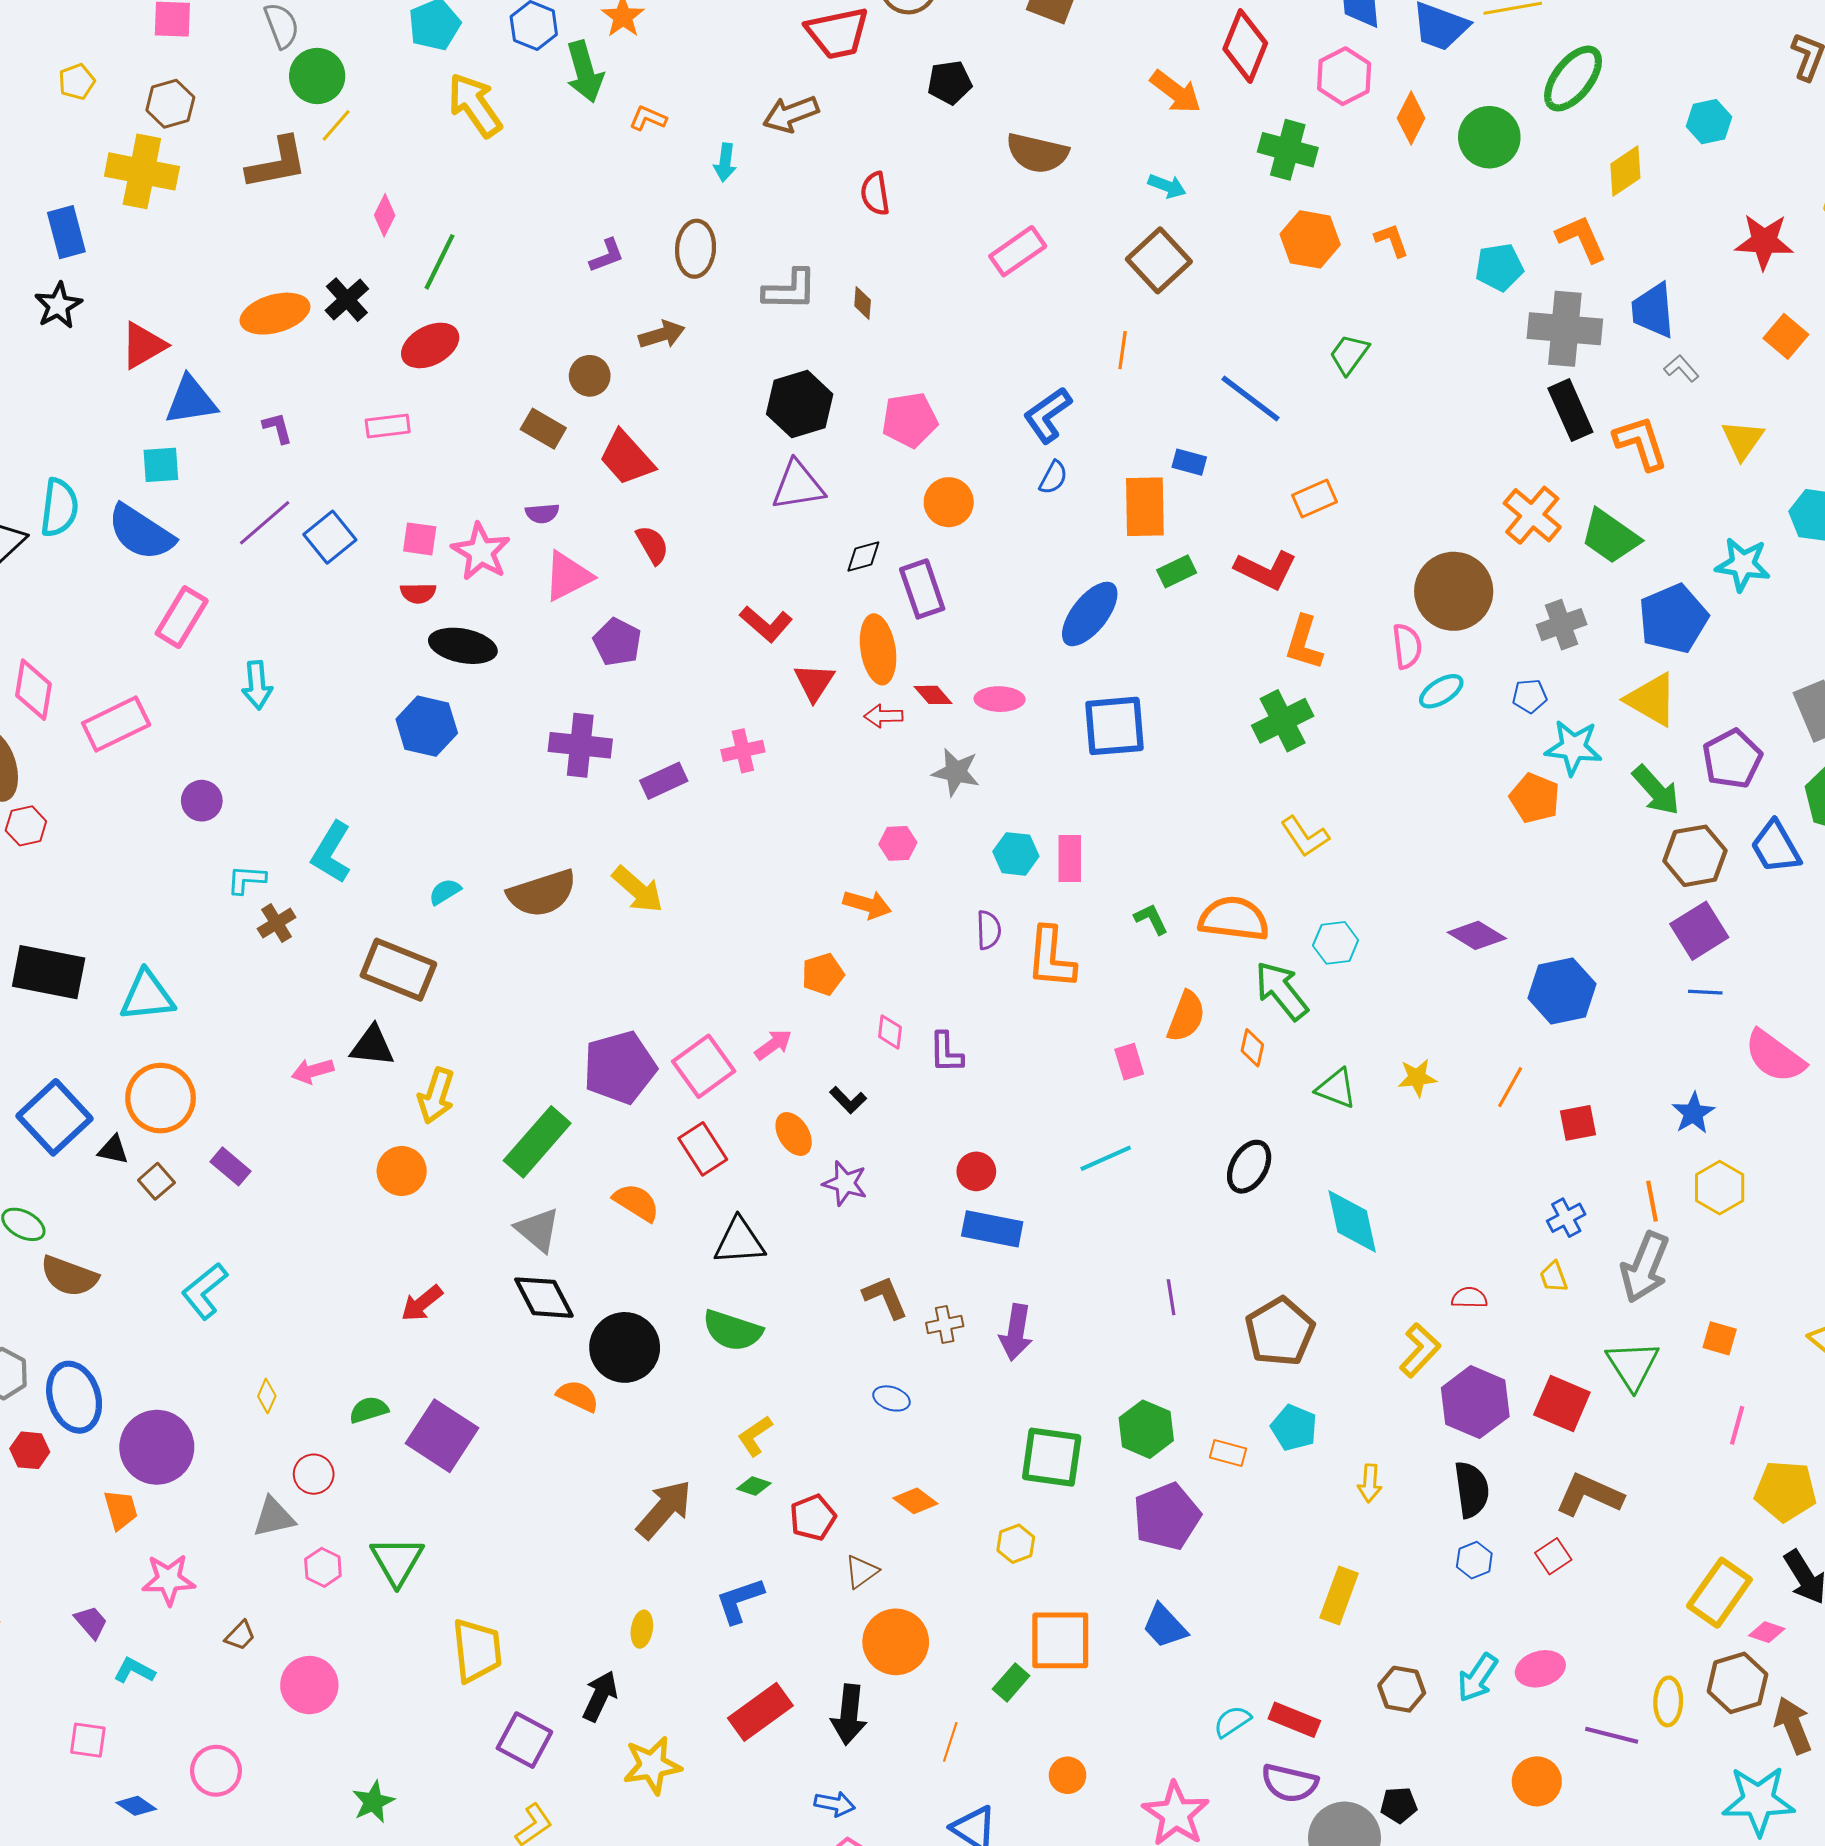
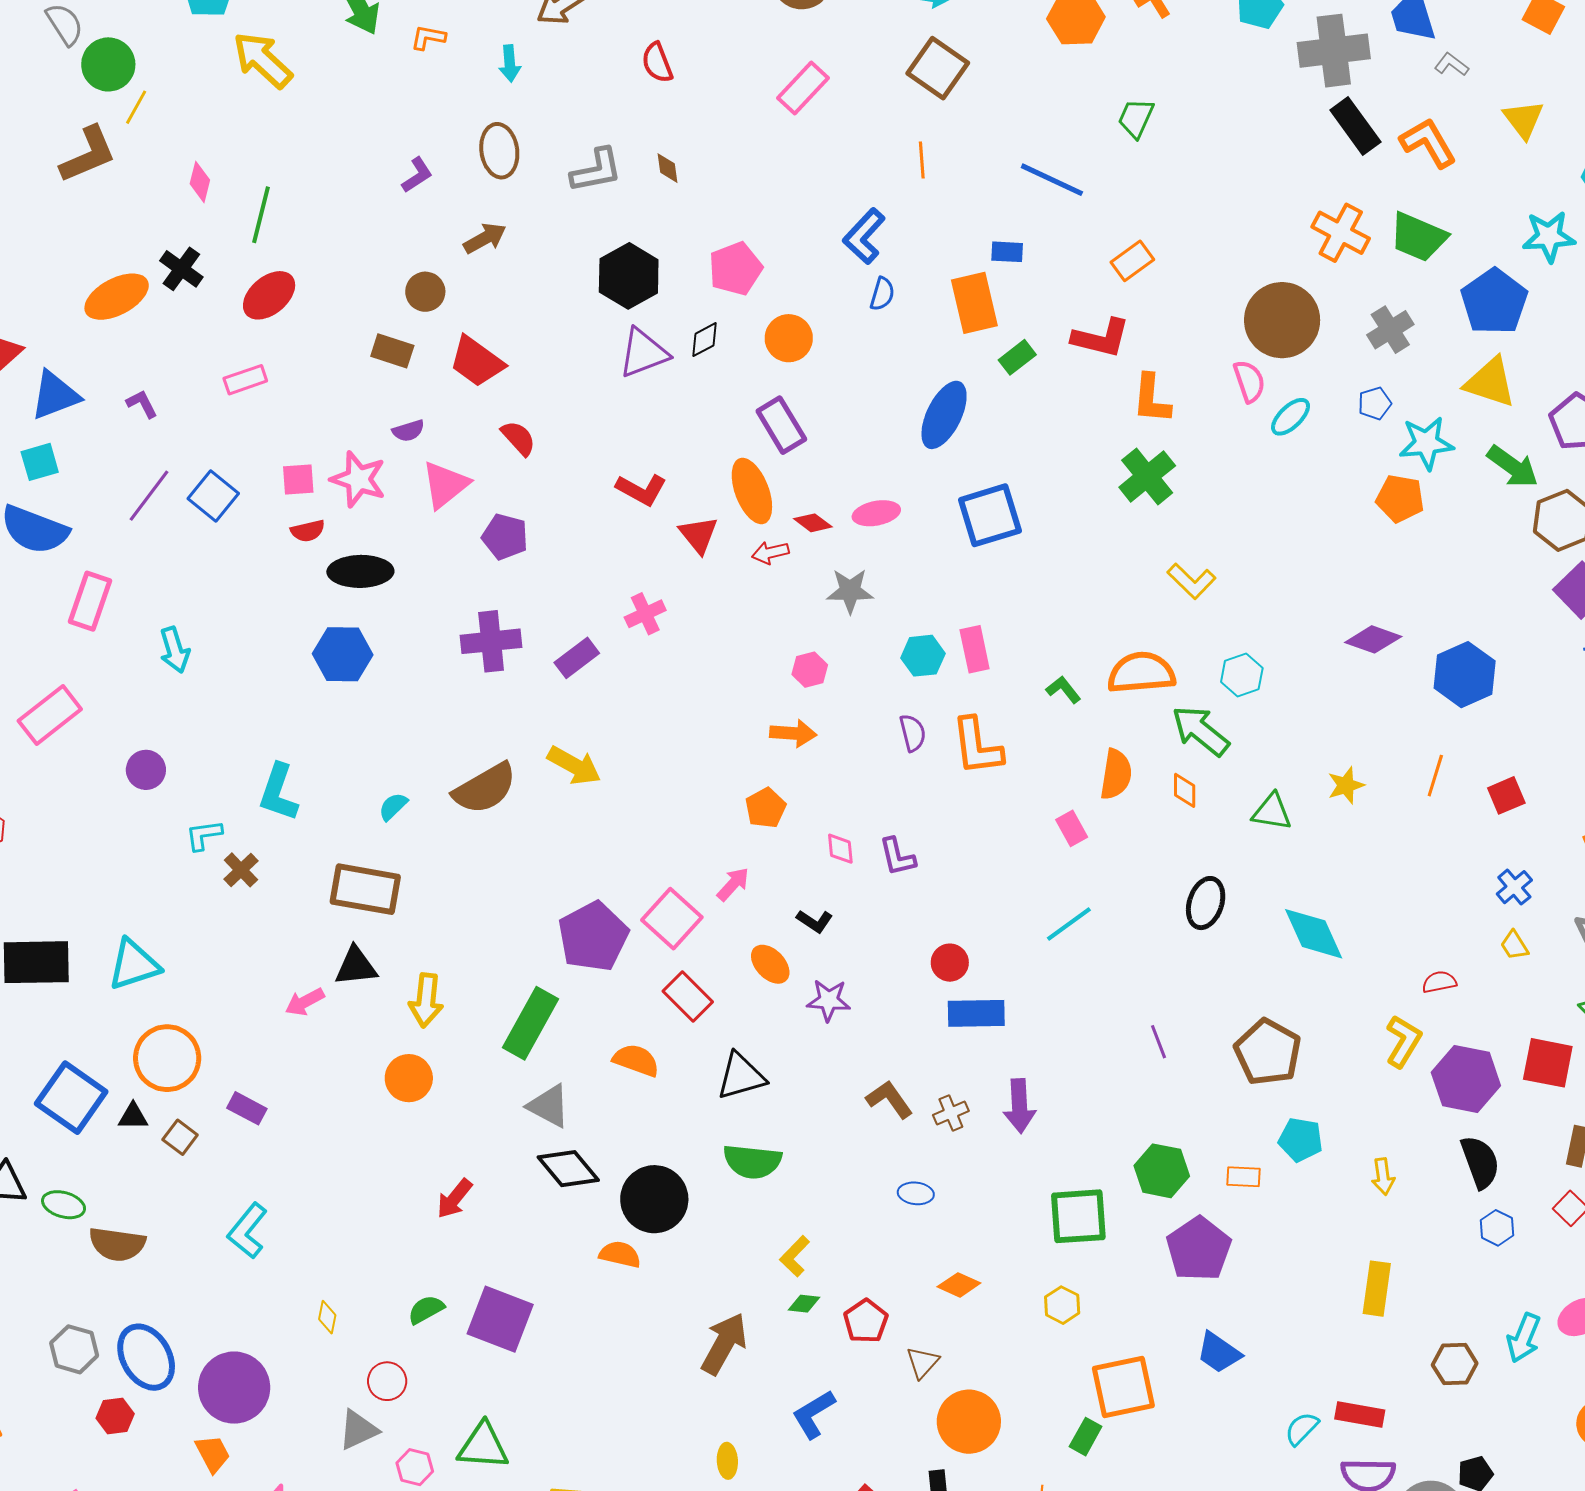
black diamond: (863, 556) -> (705, 340), moved
green triangle: (397, 1561) -> (483, 1446), turned -44

